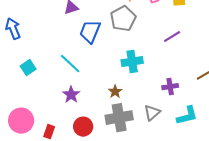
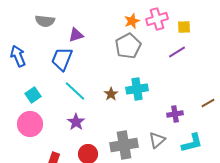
blue trapezoid: (90, 32) -> (62, 59), moved
purple line: (172, 37) -> (177, 52), moved
brown star: (115, 92) -> (111, 94), moved
pink circle: (21, 121) -> (30, 124), moved

